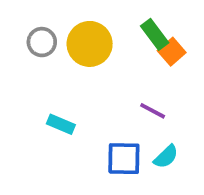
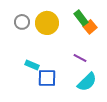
cyan semicircle: (166, 157) -> (87, 82), size x1.5
blue square: (124, 159) -> (47, 78), moved

